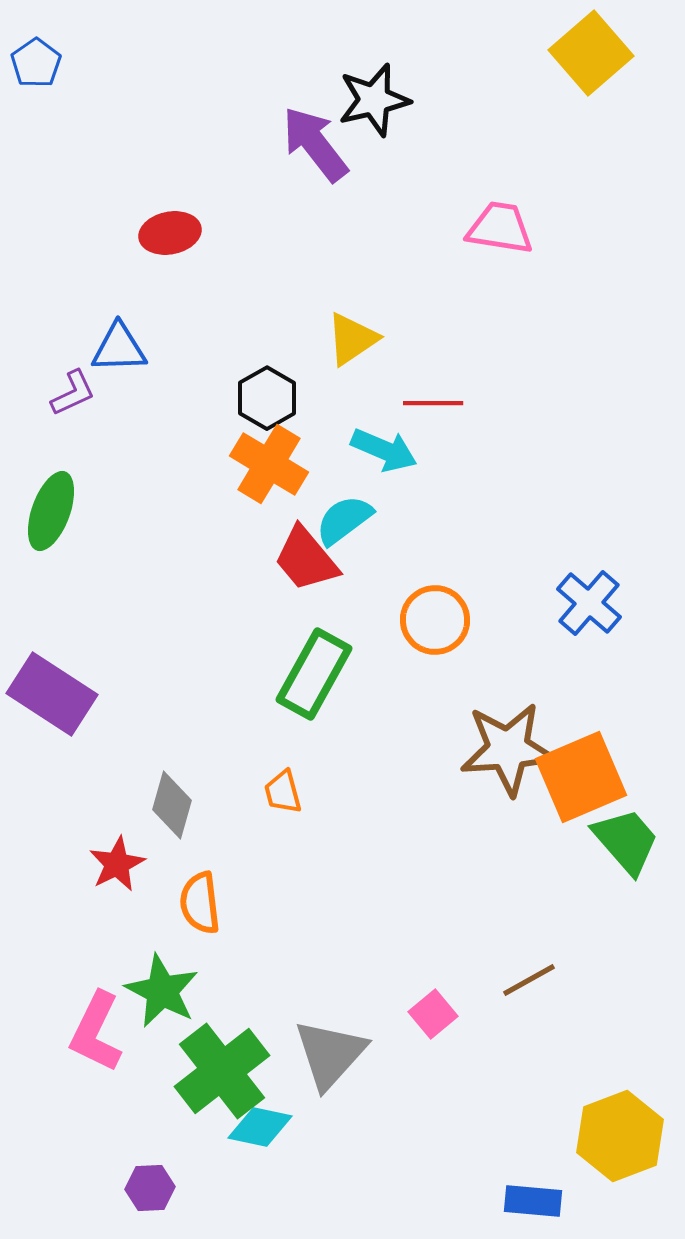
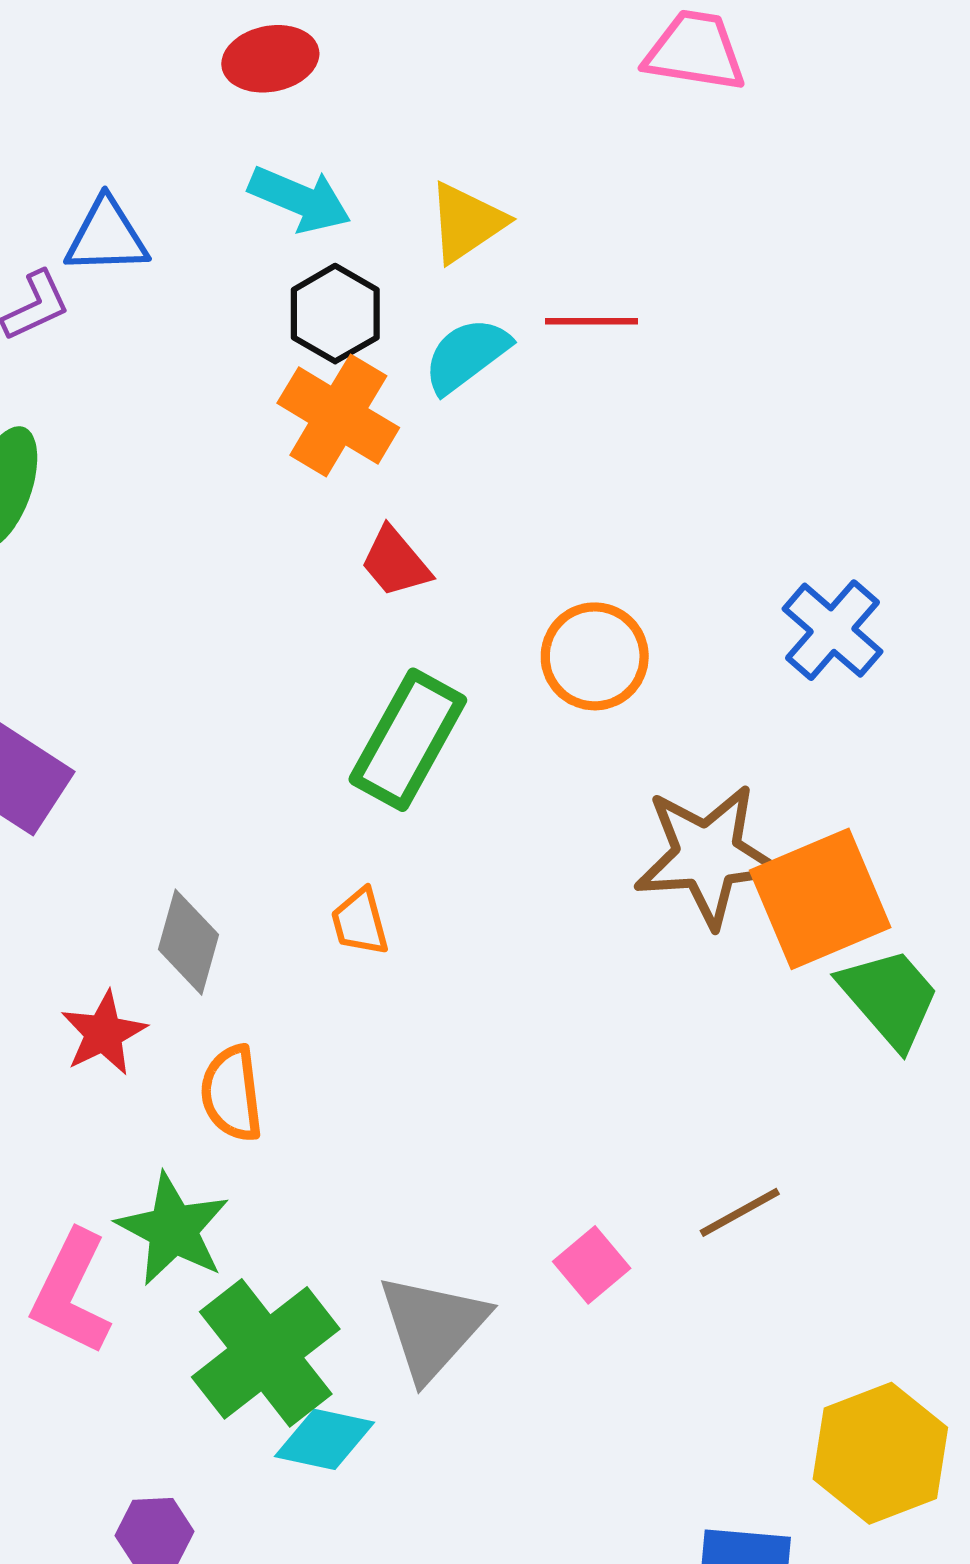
red ellipse: (170, 233) -> (270, 59), moved
cyan arrow: (384, 450) -> (300, 199), moved
cyan semicircle: (344, 520) -> (466, 355), moved
red trapezoid: (306, 559) -> (395, 562), size x0.7

